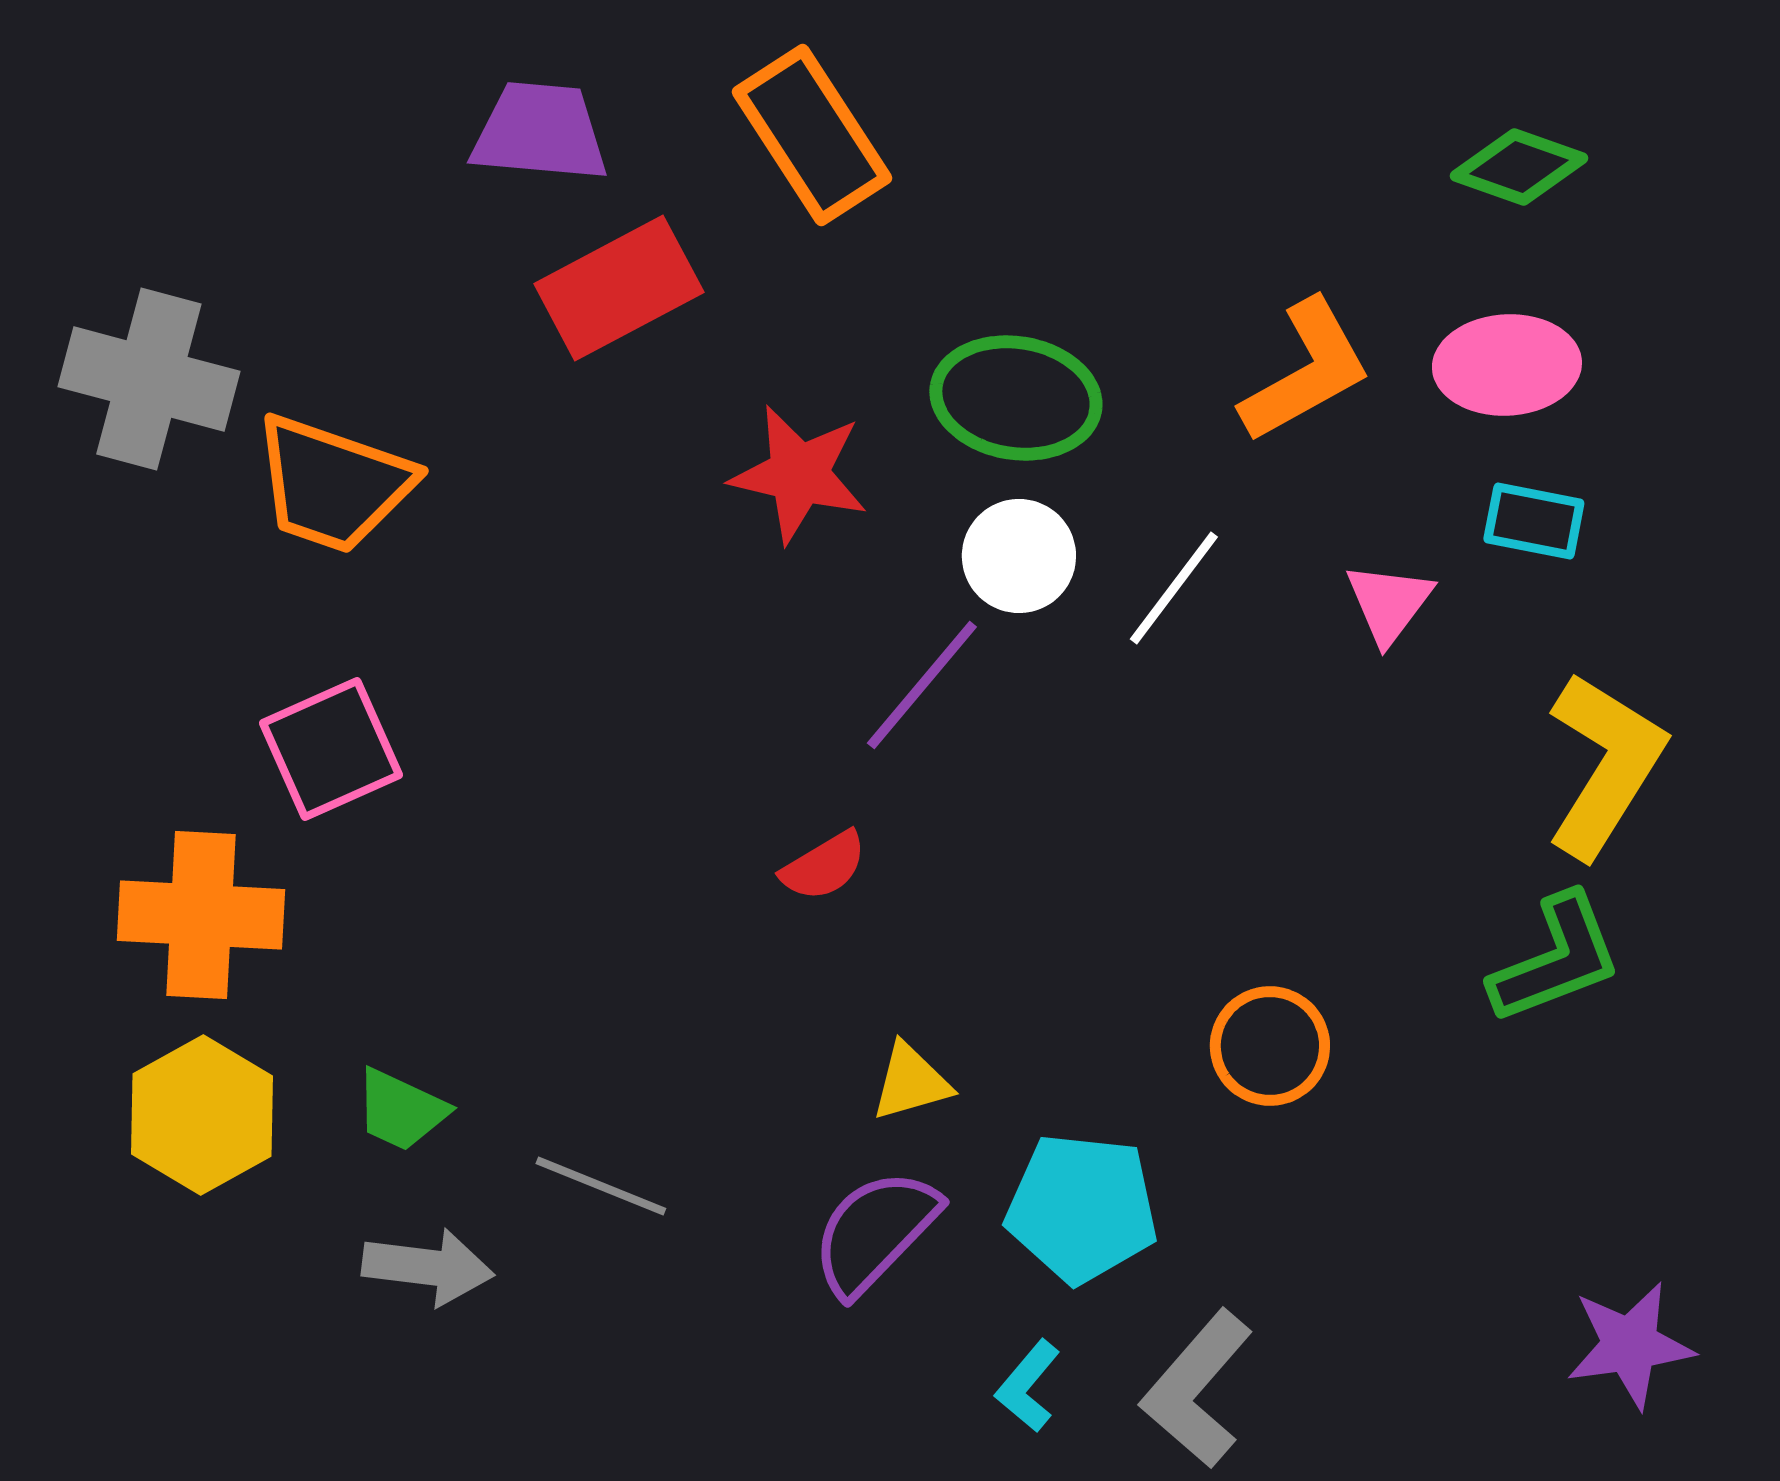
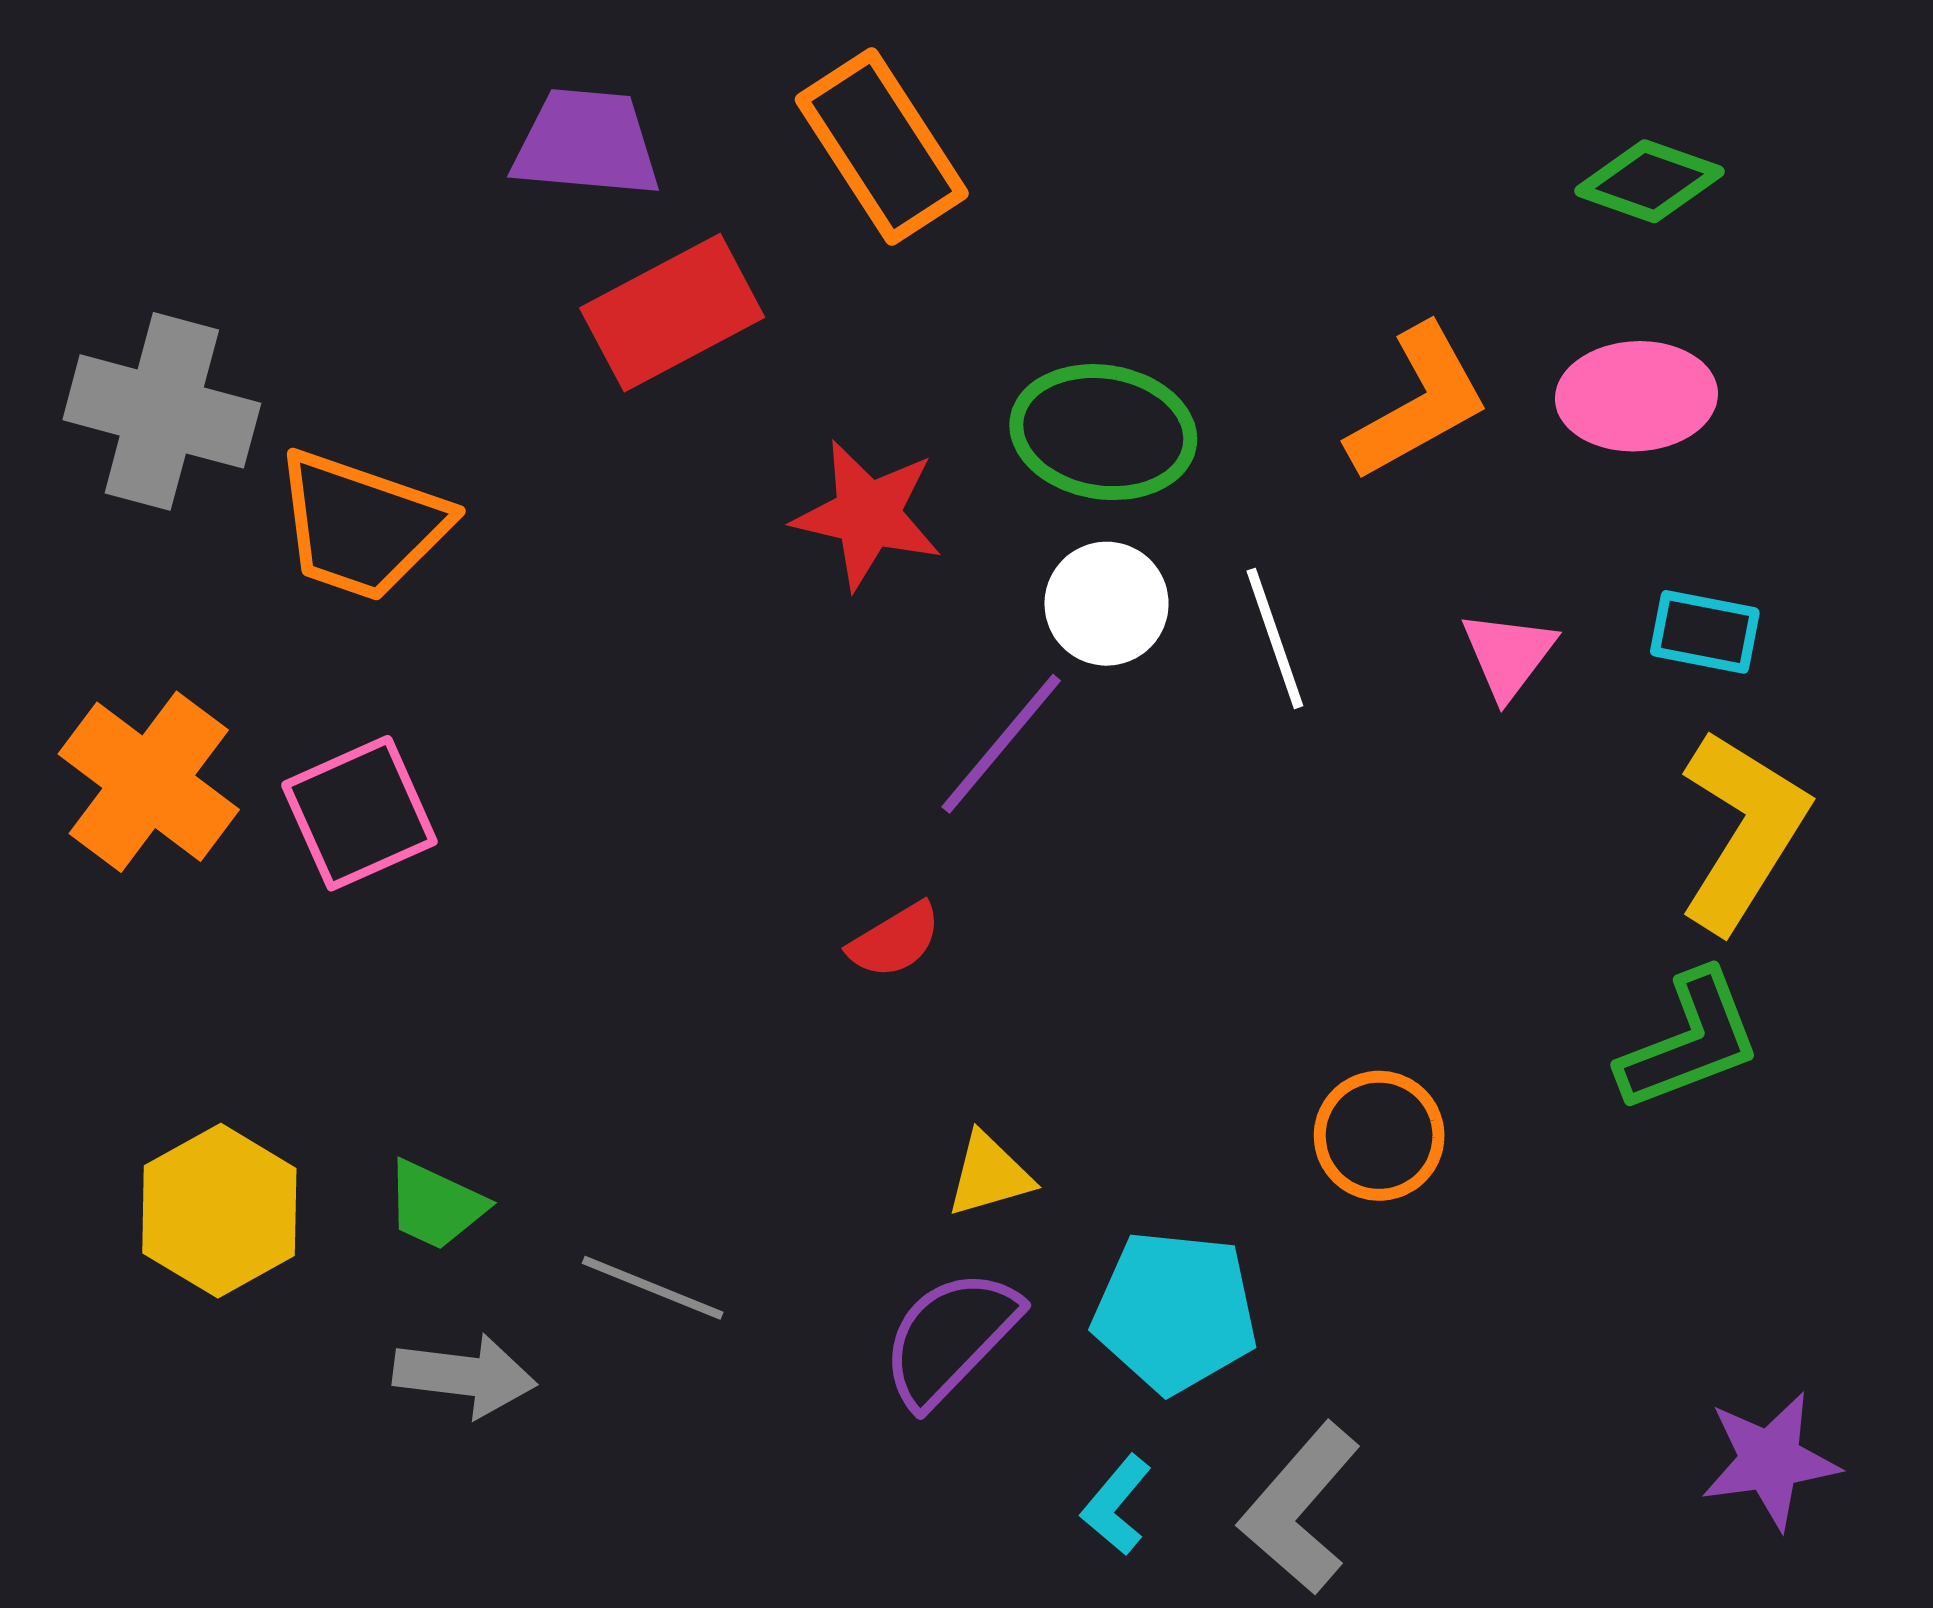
cyan rectangle: (1534, 521) -> (1705, 632), moved
white line: (1174, 588) -> (1275, 638), turned -56
orange cross: (201, 915) -> (149, 782), moved, turned 34

